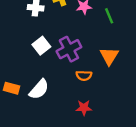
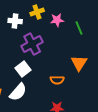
white square: (41, 46) -> (23, 69), moved
purple cross: (69, 49) -> (32, 44), moved

